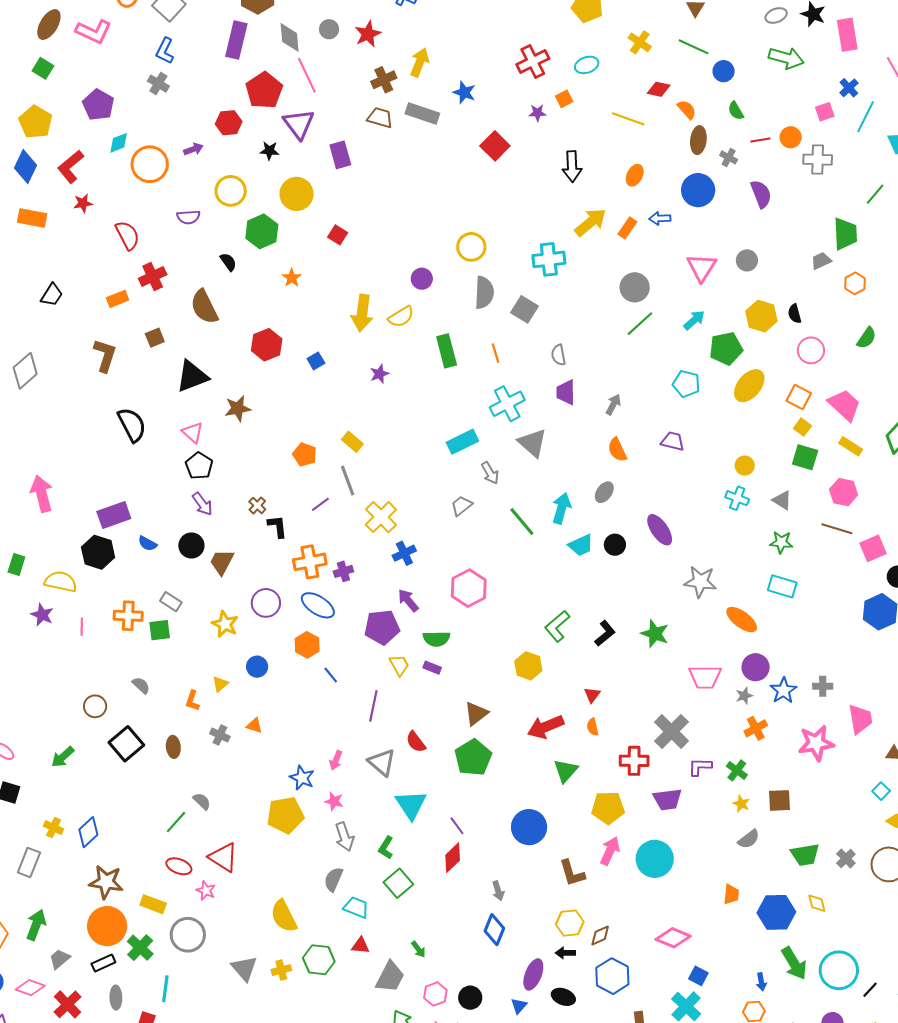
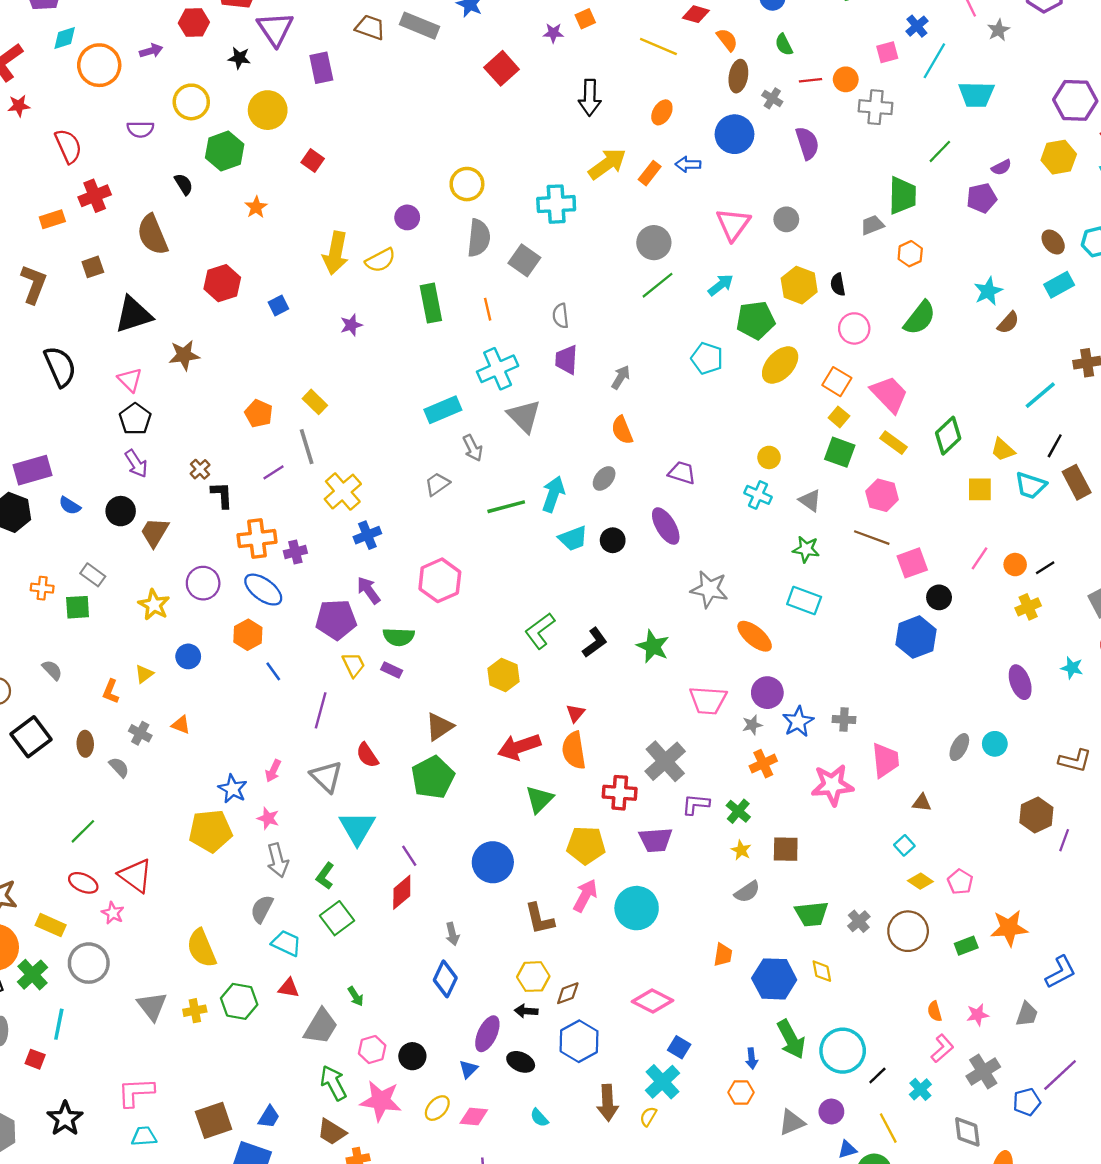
green semicircle: (867, 338) -> (920, 318), size x1.4
purple trapezoid: (673, 441) -> (682, 473), moved
green line: (522, 521) -> (506, 507), turned -68
orange cross: (128, 616) -> (42, 588), size x0.7
orange semicircle: (593, 727) -> (574, 750), size x1.8
gray semicircle: (202, 801) -> (119, 767), moved

